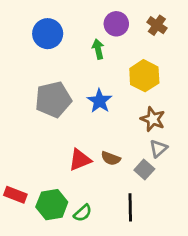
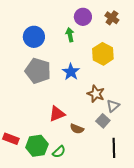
blue circle: (48, 34) -> (34, 37), moved
gray pentagon: (53, 99) -> (38, 71), turned 30
brown star: (153, 119) -> (96, 94), moved
brown semicircle: (111, 158) -> (77, 129), moved
black line: (130, 207) -> (114, 148), moved

